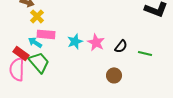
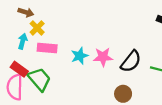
cyan arrow: (35, 42) -> (23, 41), moved, turned 72
pink star: (96, 42) -> (103, 57), turned -30
black semicircle: (121, 46) -> (131, 61), size x1.5

